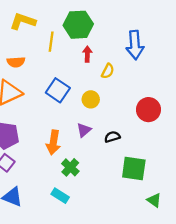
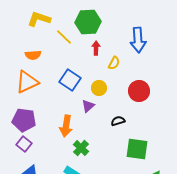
yellow line: (51, 42) -> (64, 37), turned -54
red circle: (148, 110) -> (139, 91), moved
purple triangle: (84, 130) -> (88, 106), moved

